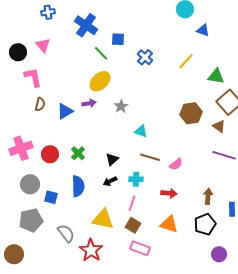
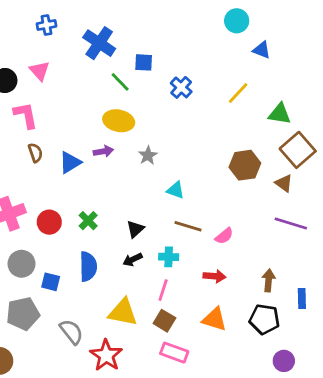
yellow ellipse: (100, 81) -> (119, 121), turned 55
brown semicircle: (40, 104) -> (35, 153), turned -32
black pentagon: (205, 224) -> (264, 319), turned 30

